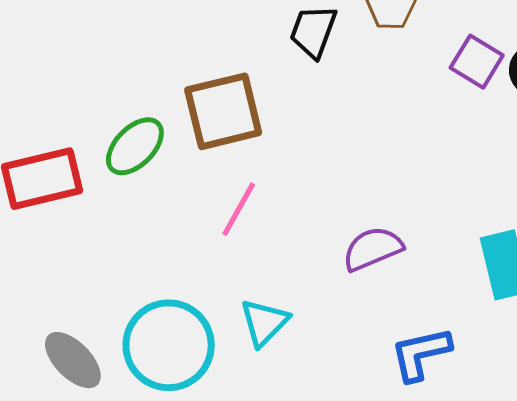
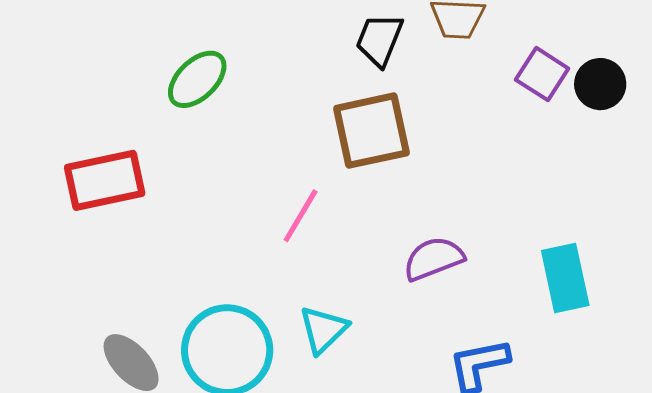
brown square: (223, 111) -> (371, 131), moved
green ellipse: (135, 146) -> (197, 79), moved

